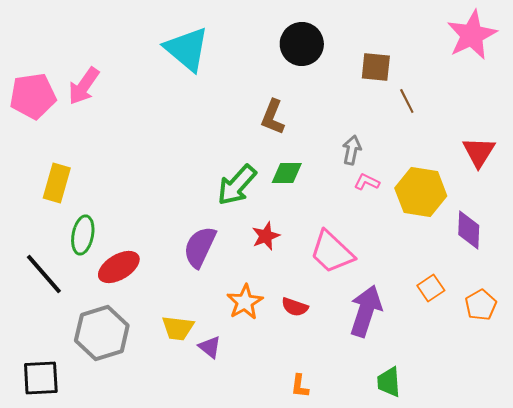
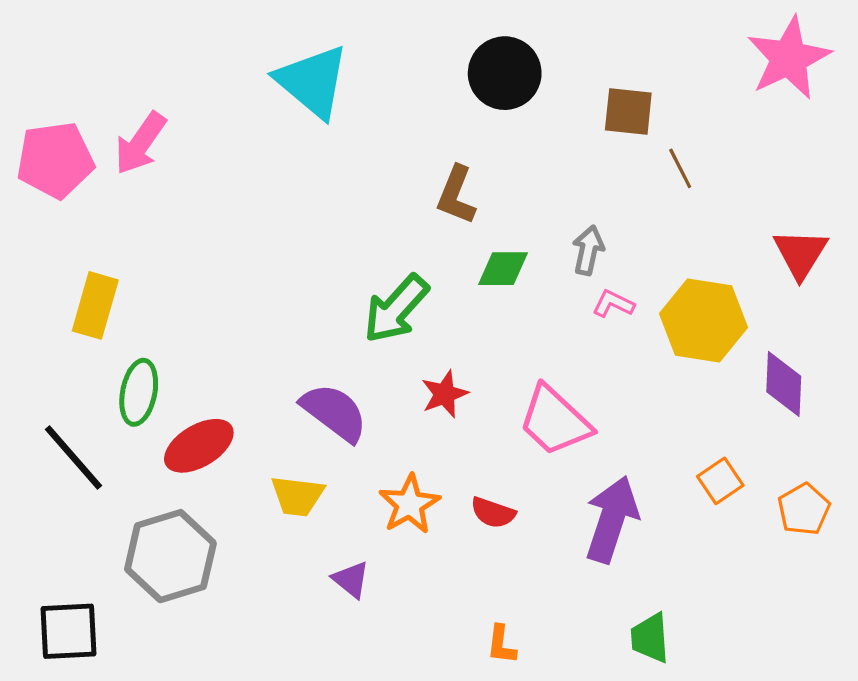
green diamond: (287, 173) -> (503, 269), moved
purple semicircle: (200, 247) -> (334, 412), turned 102
yellow trapezoid: (178, 328) -> (297, 496), moved

